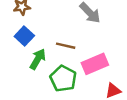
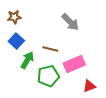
green pentagon: (63, 79) -> (48, 76), turned 30

